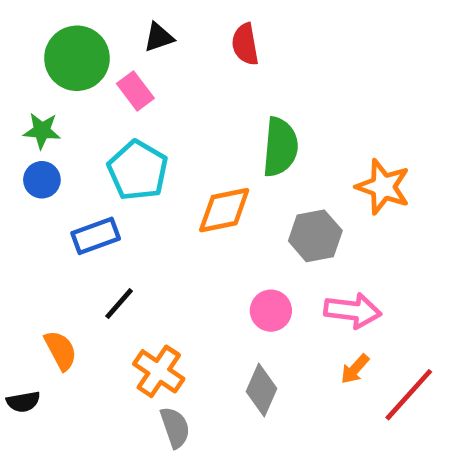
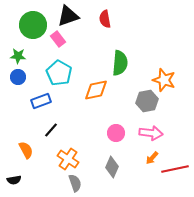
black triangle: (159, 37) -> (68, 16), size x1.6
gray hexagon: (315, 236) -> (147, 101), moved
red line: (409, 395) -> (175, 169), turned 36
black semicircle: (23, 402) -> (14, 180), moved

